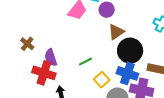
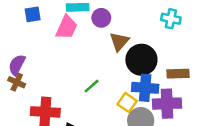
purple semicircle: (51, 58) -> (17, 65), moved, turned 60
yellow square: (102, 80) -> (127, 103), moved

